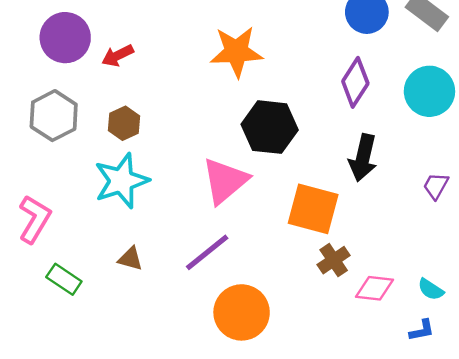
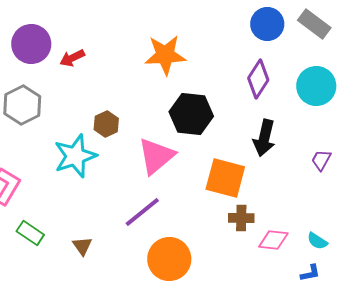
brown hexagon: (124, 123) -> (106, 124), moved
brown triangle: (130, 259) -> (82, 246), moved, turned 40
brown cross: (334, 260) -> (241, 218), turned 35

